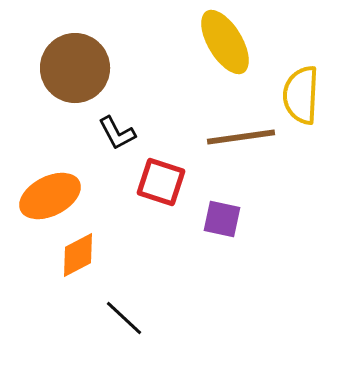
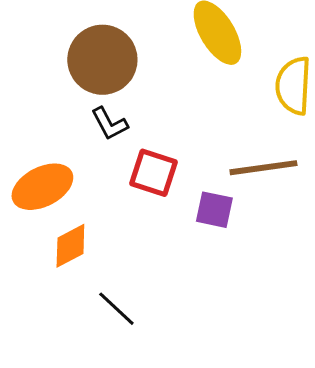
brown circle: (75, 68) -> (102, 60), moved
brown line: (241, 137) -> (263, 168), moved

